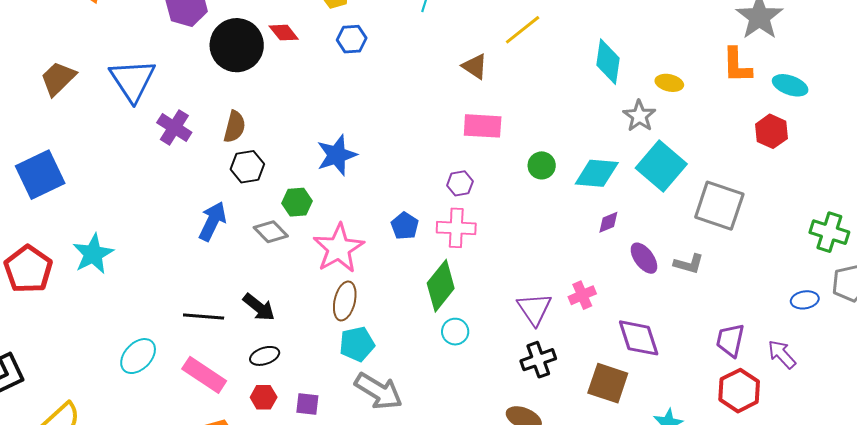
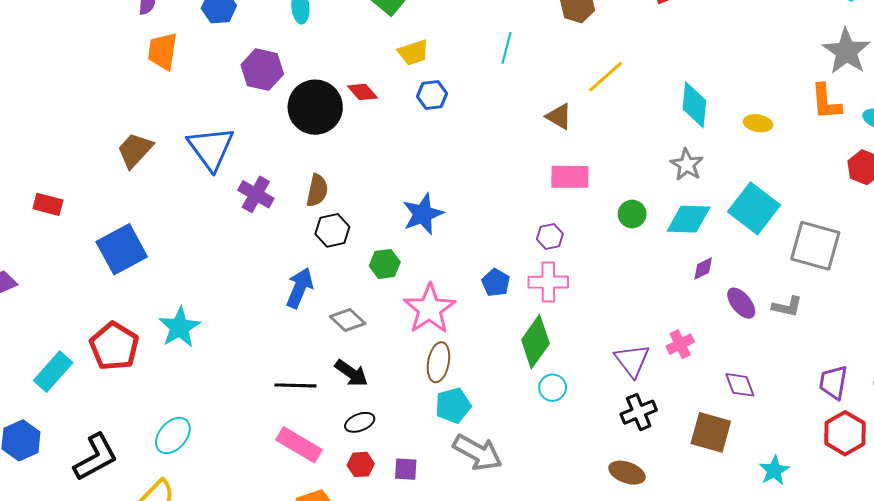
gray star: (639, 116) -> (687, 165), moved
gray diamond: (271, 232) -> (348, 320), moved
purple diamond: (639, 338) -> (740, 385), size x0.7
cyan ellipse: (138, 356) -> (173, 435), moved

